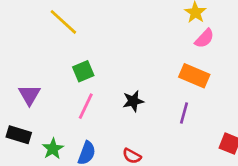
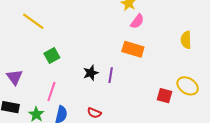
pink line: (86, 106) -> (51, 91), moved
purple line: (184, 113) -> (111, 75), moved

